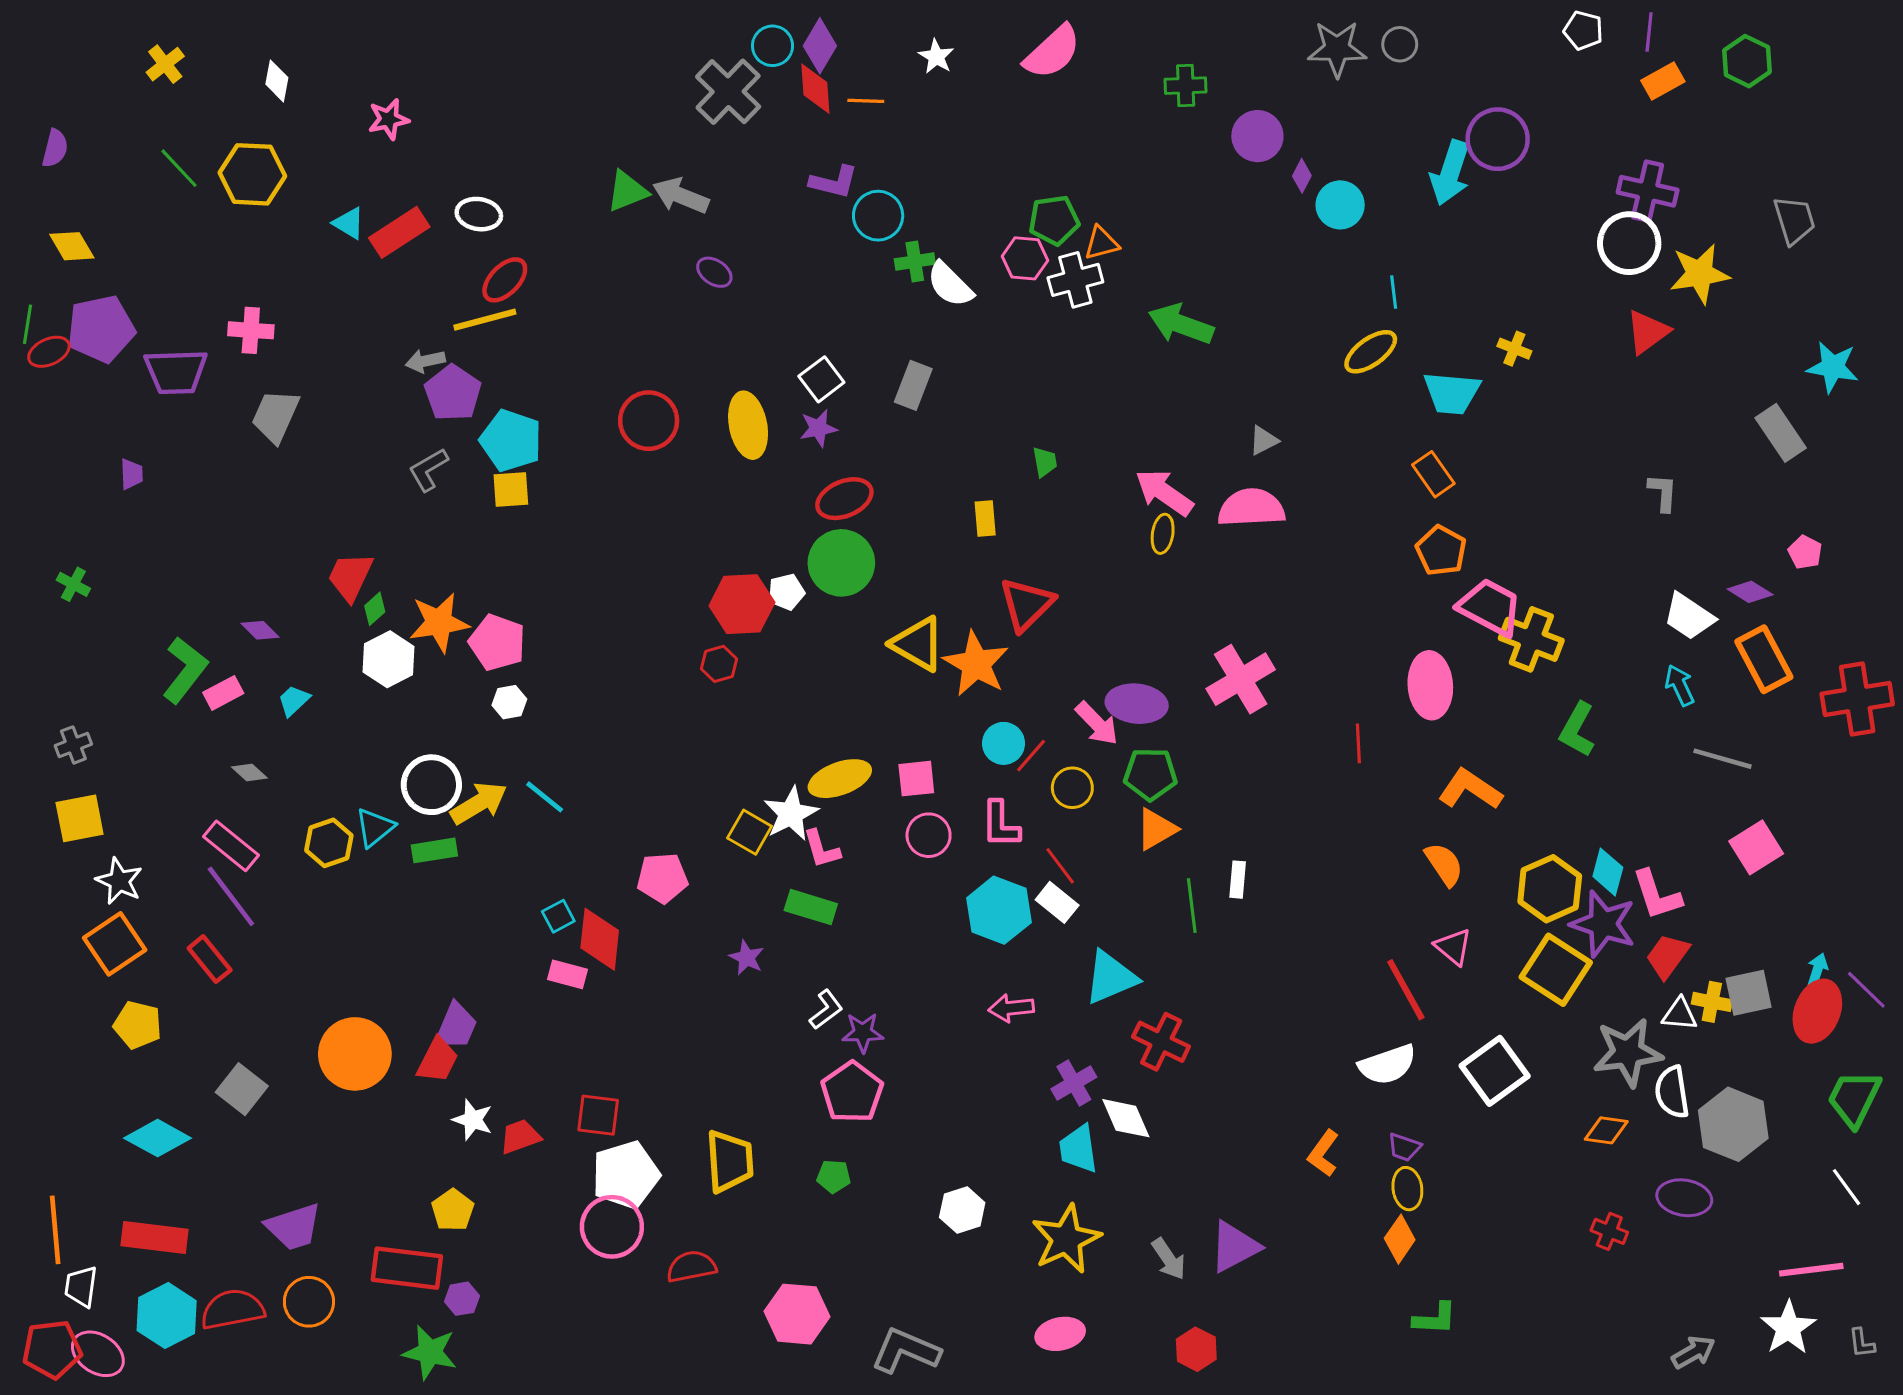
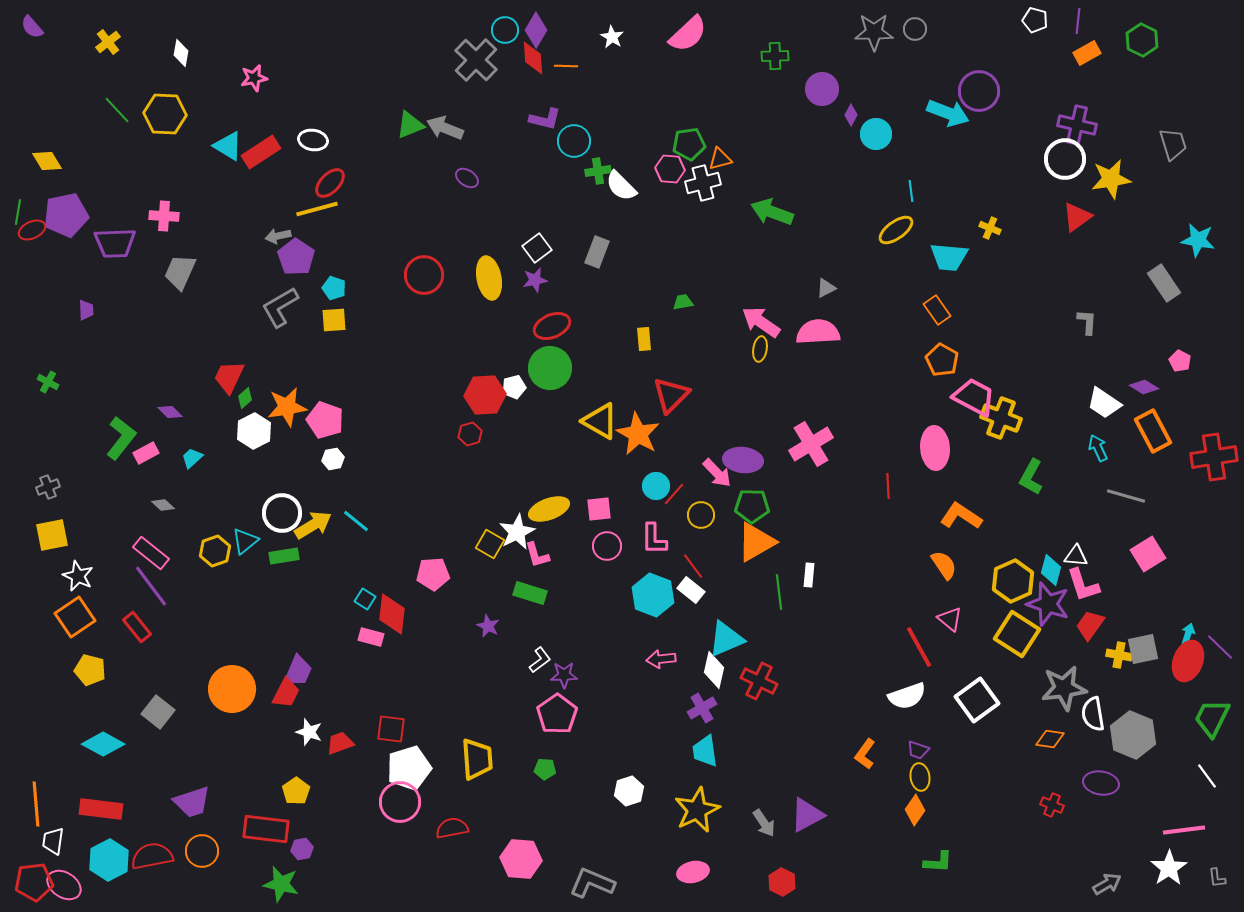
purple semicircle: (55, 148) -> (32, 27), moved, turned 125
cyan arrow: (1450, 173) -> (948, 113), turned -87
cyan triangle: (349, 223) -> (228, 146), size x1.4
cyan pentagon: (511, 440) -> (334, 288), size x0.6
green trapezoid: (1045, 462) -> (683, 302), turned -90
gray L-shape: (428, 470) -> (280, 307), size x1.4
orange triangle: (1156, 829) -> (756, 542), size x1.4
cyan square: (558, 916) -> (365, 599), turned -30
white triangle: (1680, 1014) -> (1076, 556), moved
white diamond: (1126, 1118) -> (714, 670), moved, turned 36

